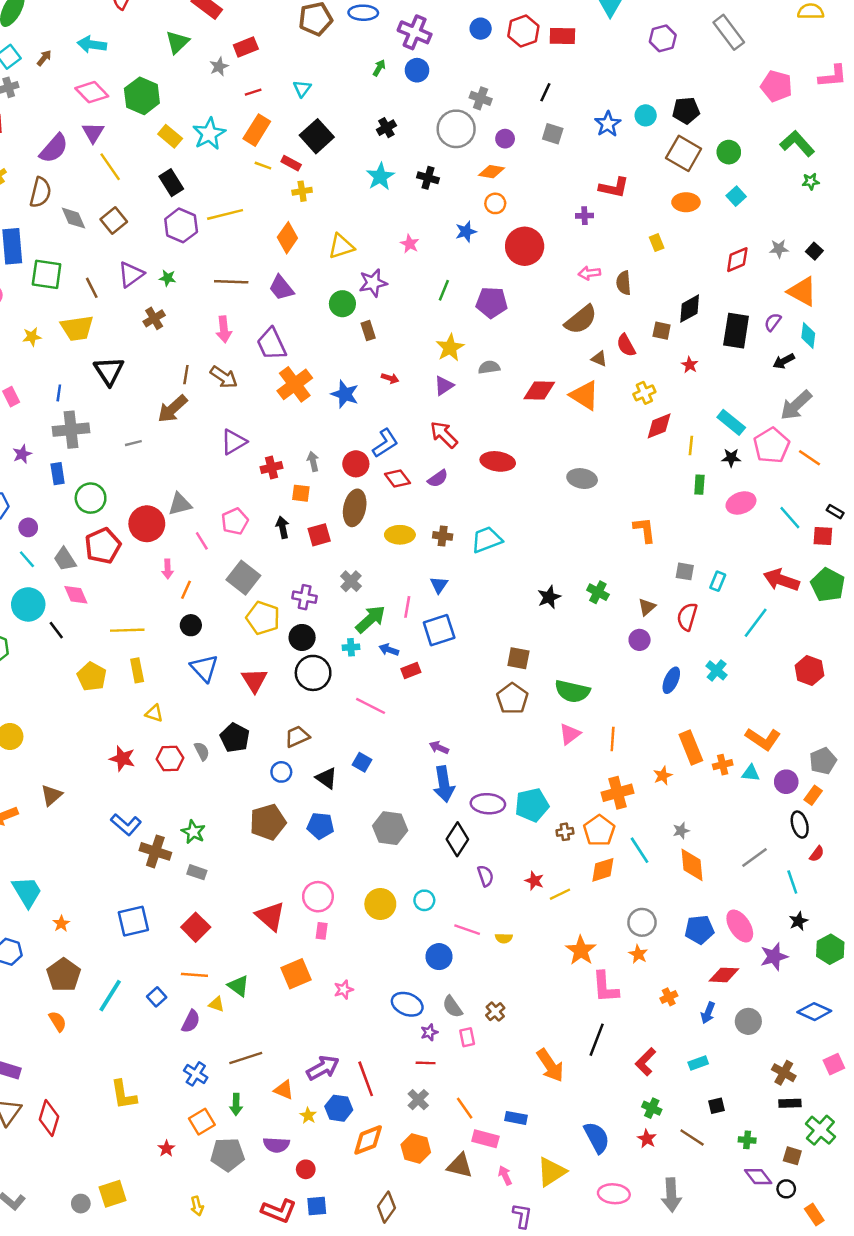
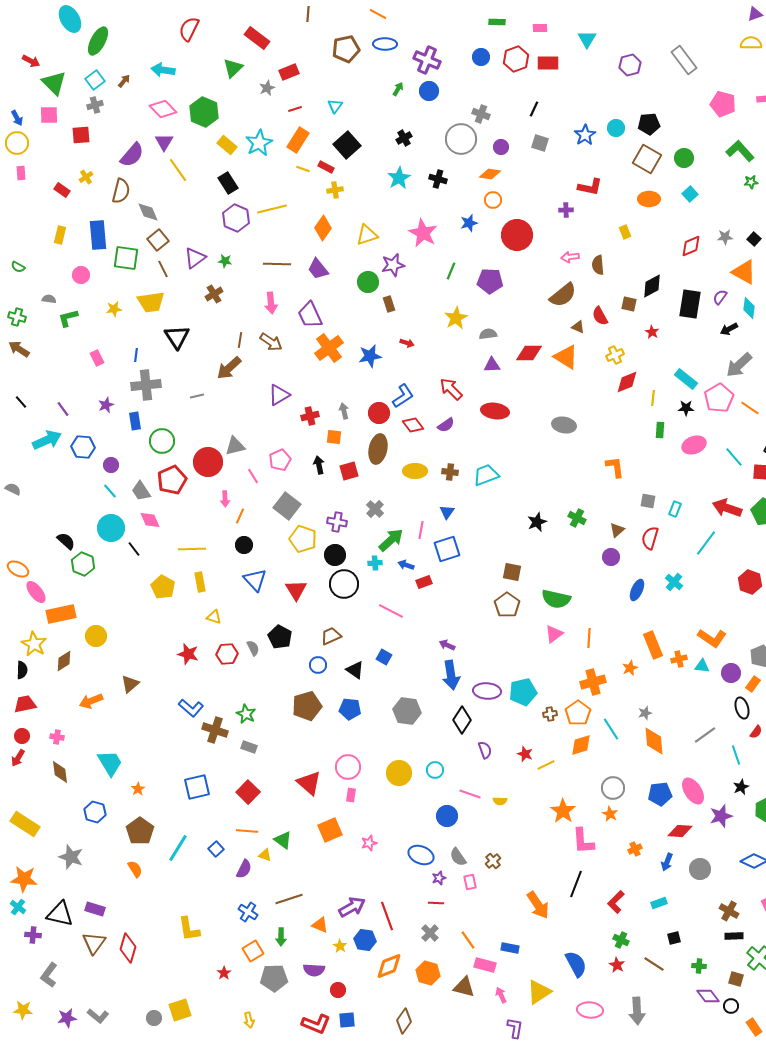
brown square: (114, 221) -> (158, 240), moved
pink star: (410, 244) -> (423, 233), size x1.8
purple triangle: (444, 386) -> (492, 365), moved, turned 30
blue star: (345, 394) -> (370, 356), turned -30

